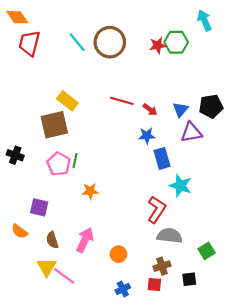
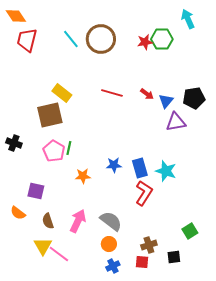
red arrow: (150, 110) -> (147, 94), moved
blue star: (147, 136) -> (114, 165), moved
blue rectangle: (162, 158) -> (140, 168), moved
gray semicircle: (170, 236) -> (111, 221), moved, turned 30
orange circle: (118, 254) -> (109, 244), moved

